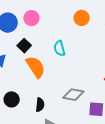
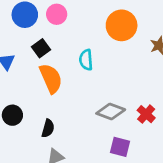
orange circle: (82, 18) -> (122, 25), size x1.5
gray diamond: (73, 95) -> (111, 111), moved

